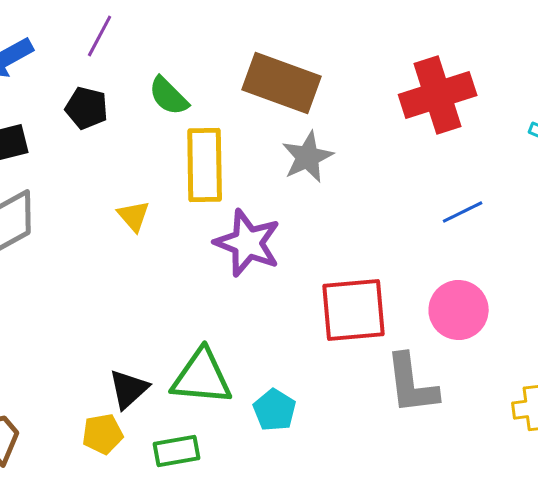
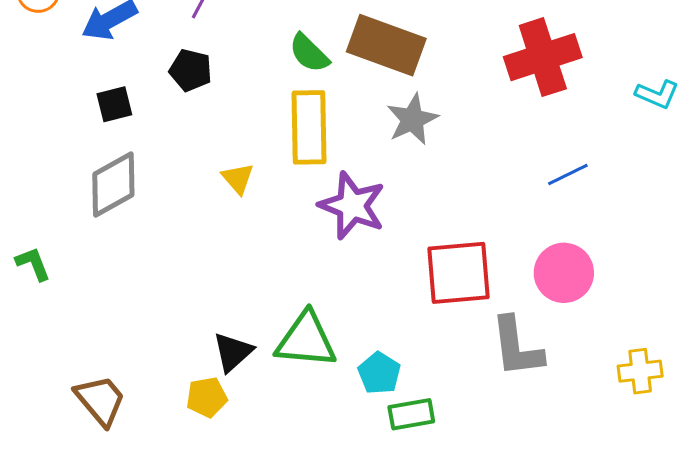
green semicircle: (169, 96) -> (309, 53), moved
green rectangle: (177, 451) -> (411, 414), moved

